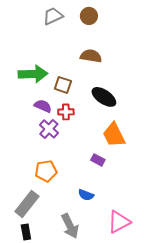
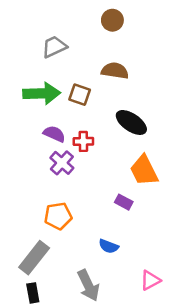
gray trapezoid: (53, 16) -> (54, 47), moved
brown square: (63, 85) -> (80, 95), moved
pink triangle: (119, 222) -> (150, 280), size x0.7

